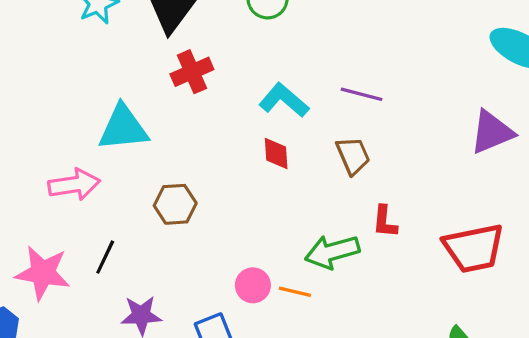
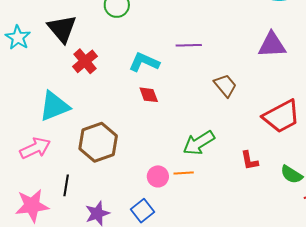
purple triangle: (492, 132) -> (272, 45), turned 36
brown trapezoid: (353, 156) -> (225, 86), moved
brown hexagon: (175, 204) -> (98, 142), size x1.5
red L-shape: (385, 222) -> (249, 160), moved

